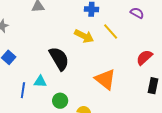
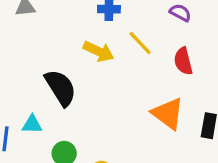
red semicircle: (144, 57) -> (183, 61), moved, turned -60
orange triangle: (105, 79) -> (168, 114), moved

